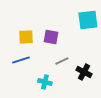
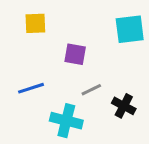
yellow square: (26, 37) -> (35, 23), moved
cyan cross: (45, 82) -> (66, 121), size x1.5

